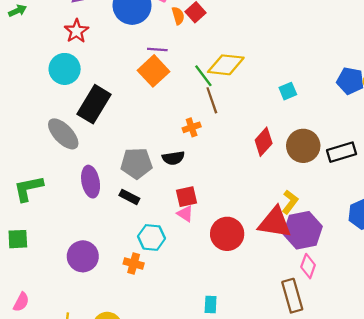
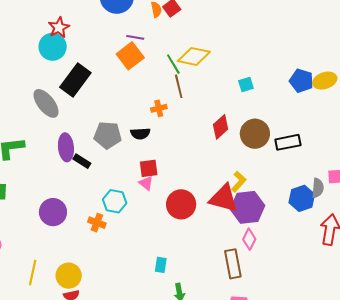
red star: (76, 31) -> (59, 27), moved
black rectangle: (129, 197) -> (82, 161), moved

